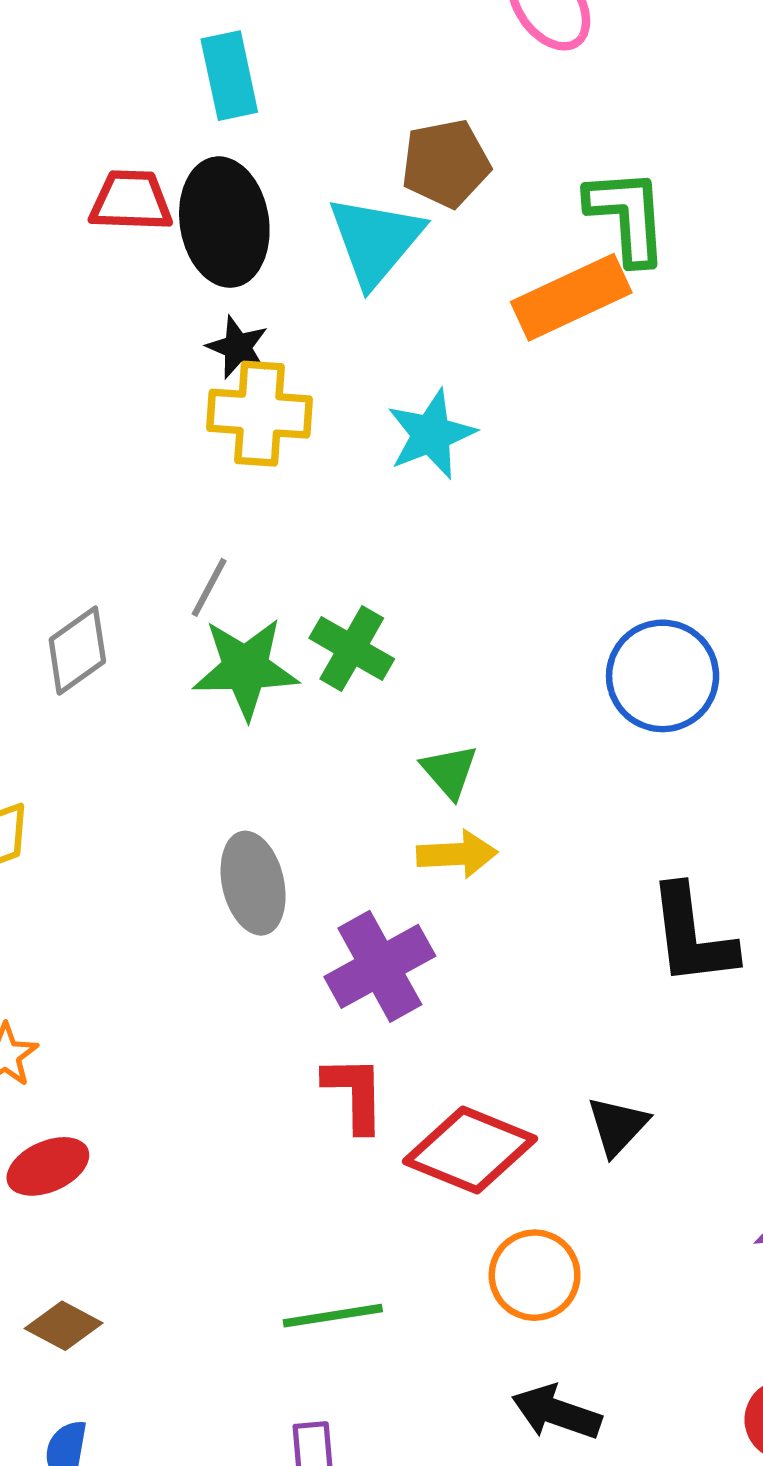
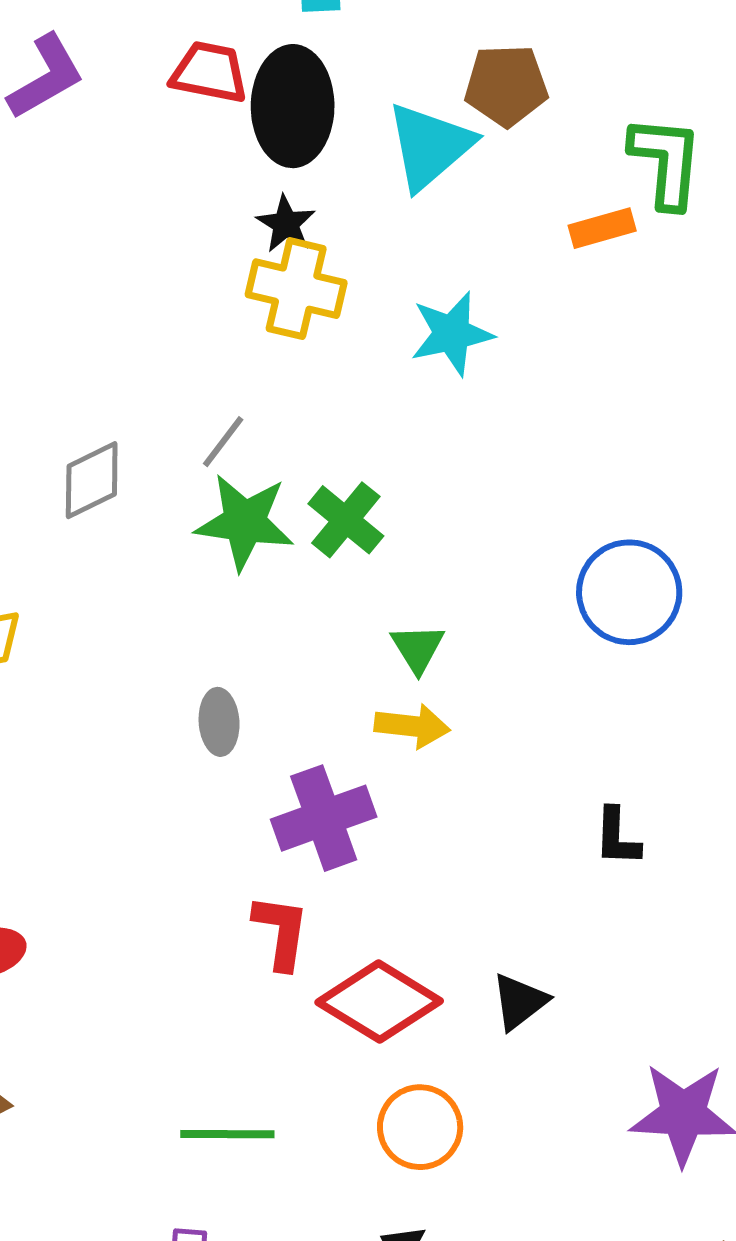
orange rectangle: (571, 297) -> (602, 228), size x0.6
gray ellipse: (253, 883) -> (219, 722), size x0.7
black L-shape: (692, 936) -> (617, 837), size x0.6

